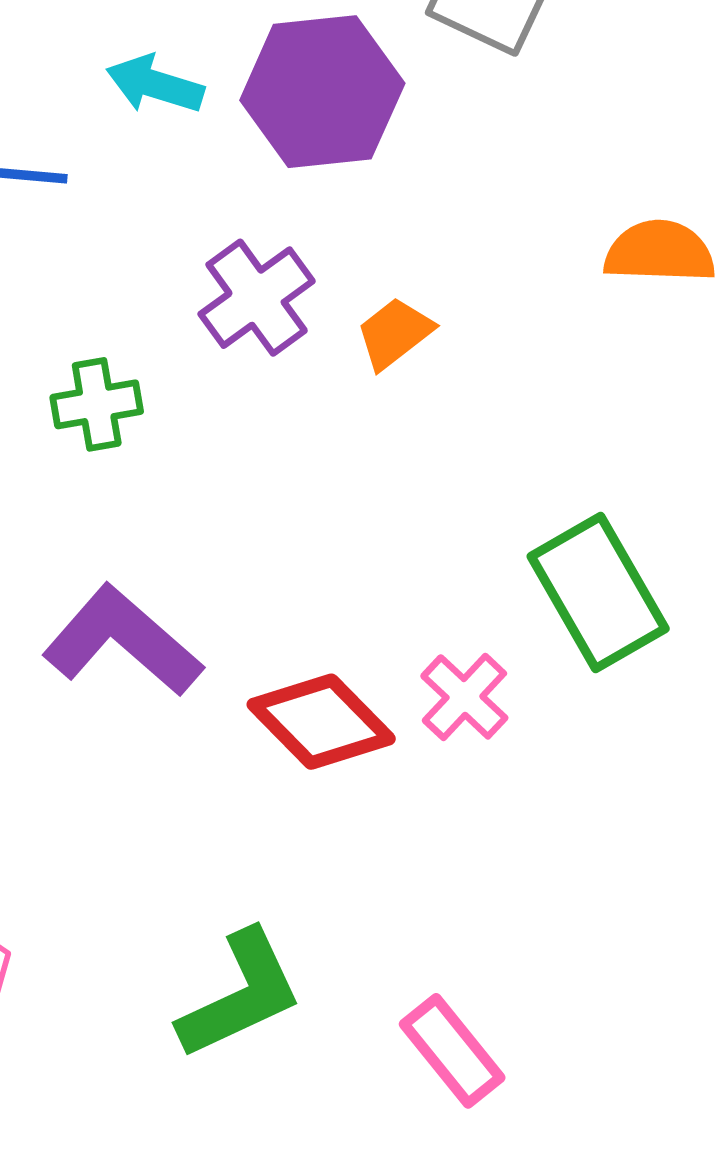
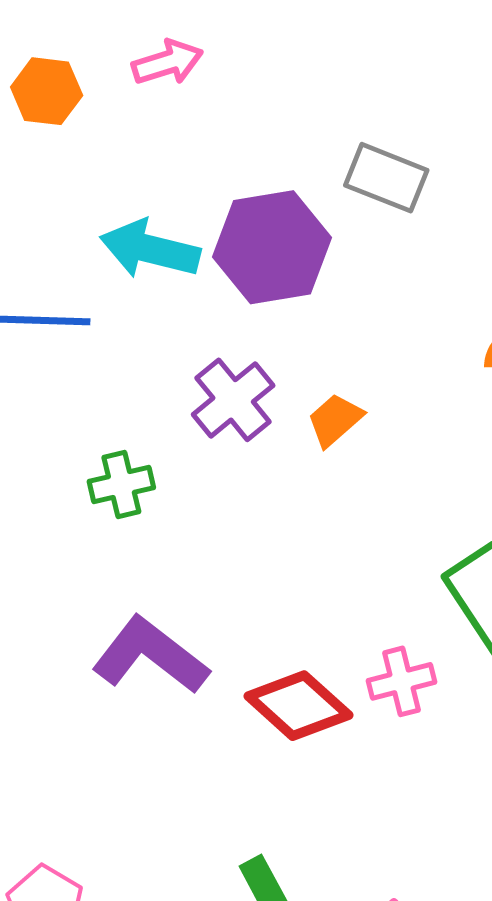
cyan arrow: (155, 84) -> (150, 249), size x1.4
pink cross: (464, 697) -> (402, 681), turned 36

